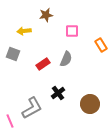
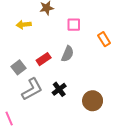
gray square: (13, 54) -> (19, 67), moved, turned 32
gray L-shape: (32, 108) -> (32, 89), moved

